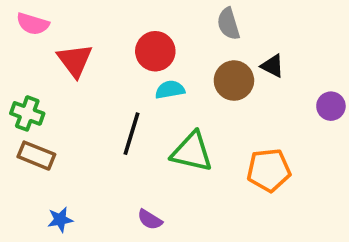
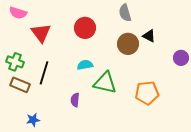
cyan semicircle: (170, 90) -> (85, 65), moved
black line: (132, 134) -> (44, 73), moved
purple semicircle: (150, 220) -> (75, 100), moved, turned 64

